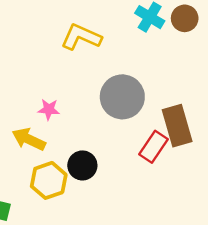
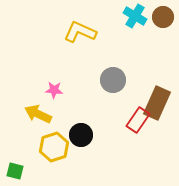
gray circle: (122, 97) -> (113, 80), size x0.7
brown rectangle: (177, 126) -> (157, 103), turned 40

